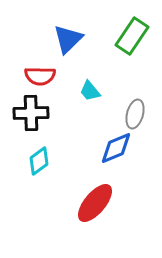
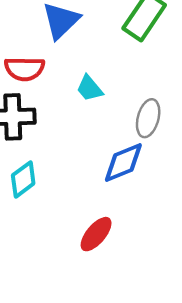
red ellipse: (95, 203) -> (96, 234), size x0.7

